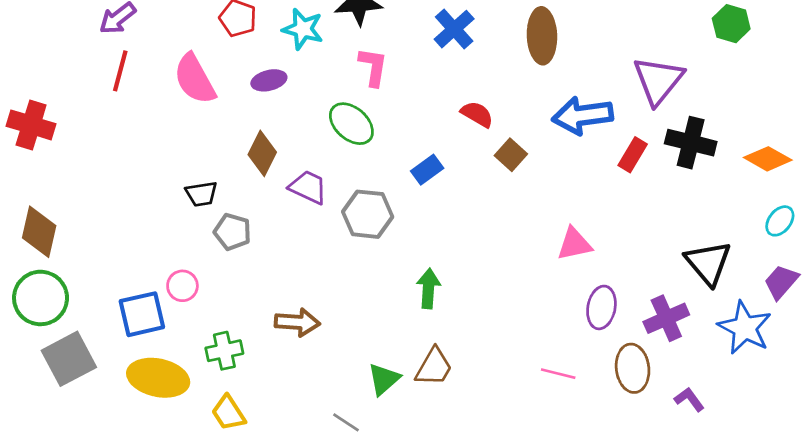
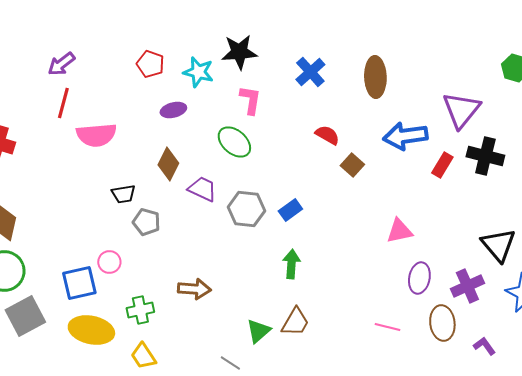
pink semicircle: (195, 79) -> (96, 135), moved, turned -66
blue rectangle: (427, 170) -> (290, 210), moved

